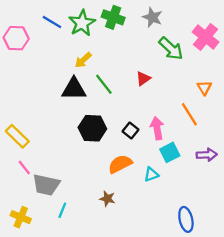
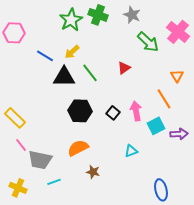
blue line: (52, 22) -> (45, 56), moved
cyan square: (170, 152) -> (156, 126), moved
orange semicircle: (120, 164) -> (78, 148), moved
cyan line: (62, 210) -> (54, 182), turned 48

